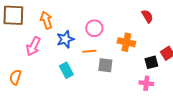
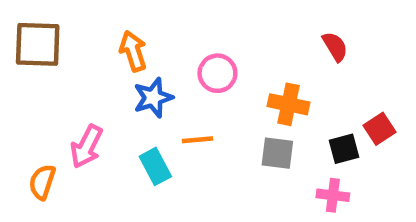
orange arrow: (46, 20) -> (133, 51), moved
pink arrow: (33, 46) -> (87, 146), moved
orange line: (89, 51) -> (198, 140), moved
gray square: (105, 65) -> (277, 153), moved

